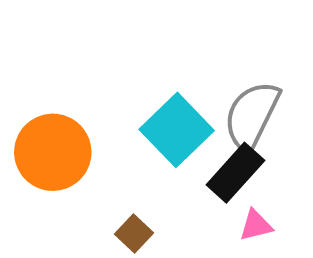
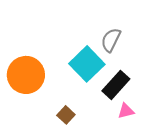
gray semicircle: (252, 116) -> (111, 40), moved, size x0.7

